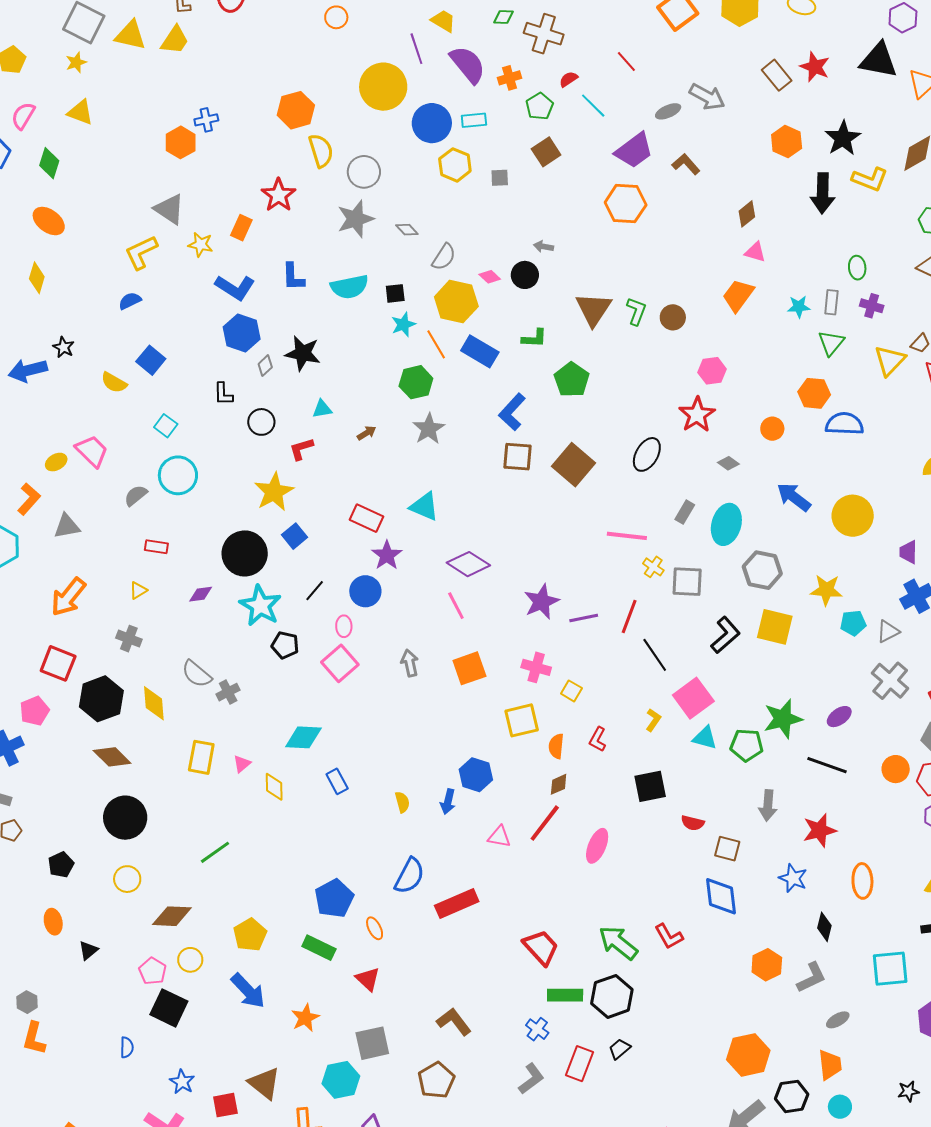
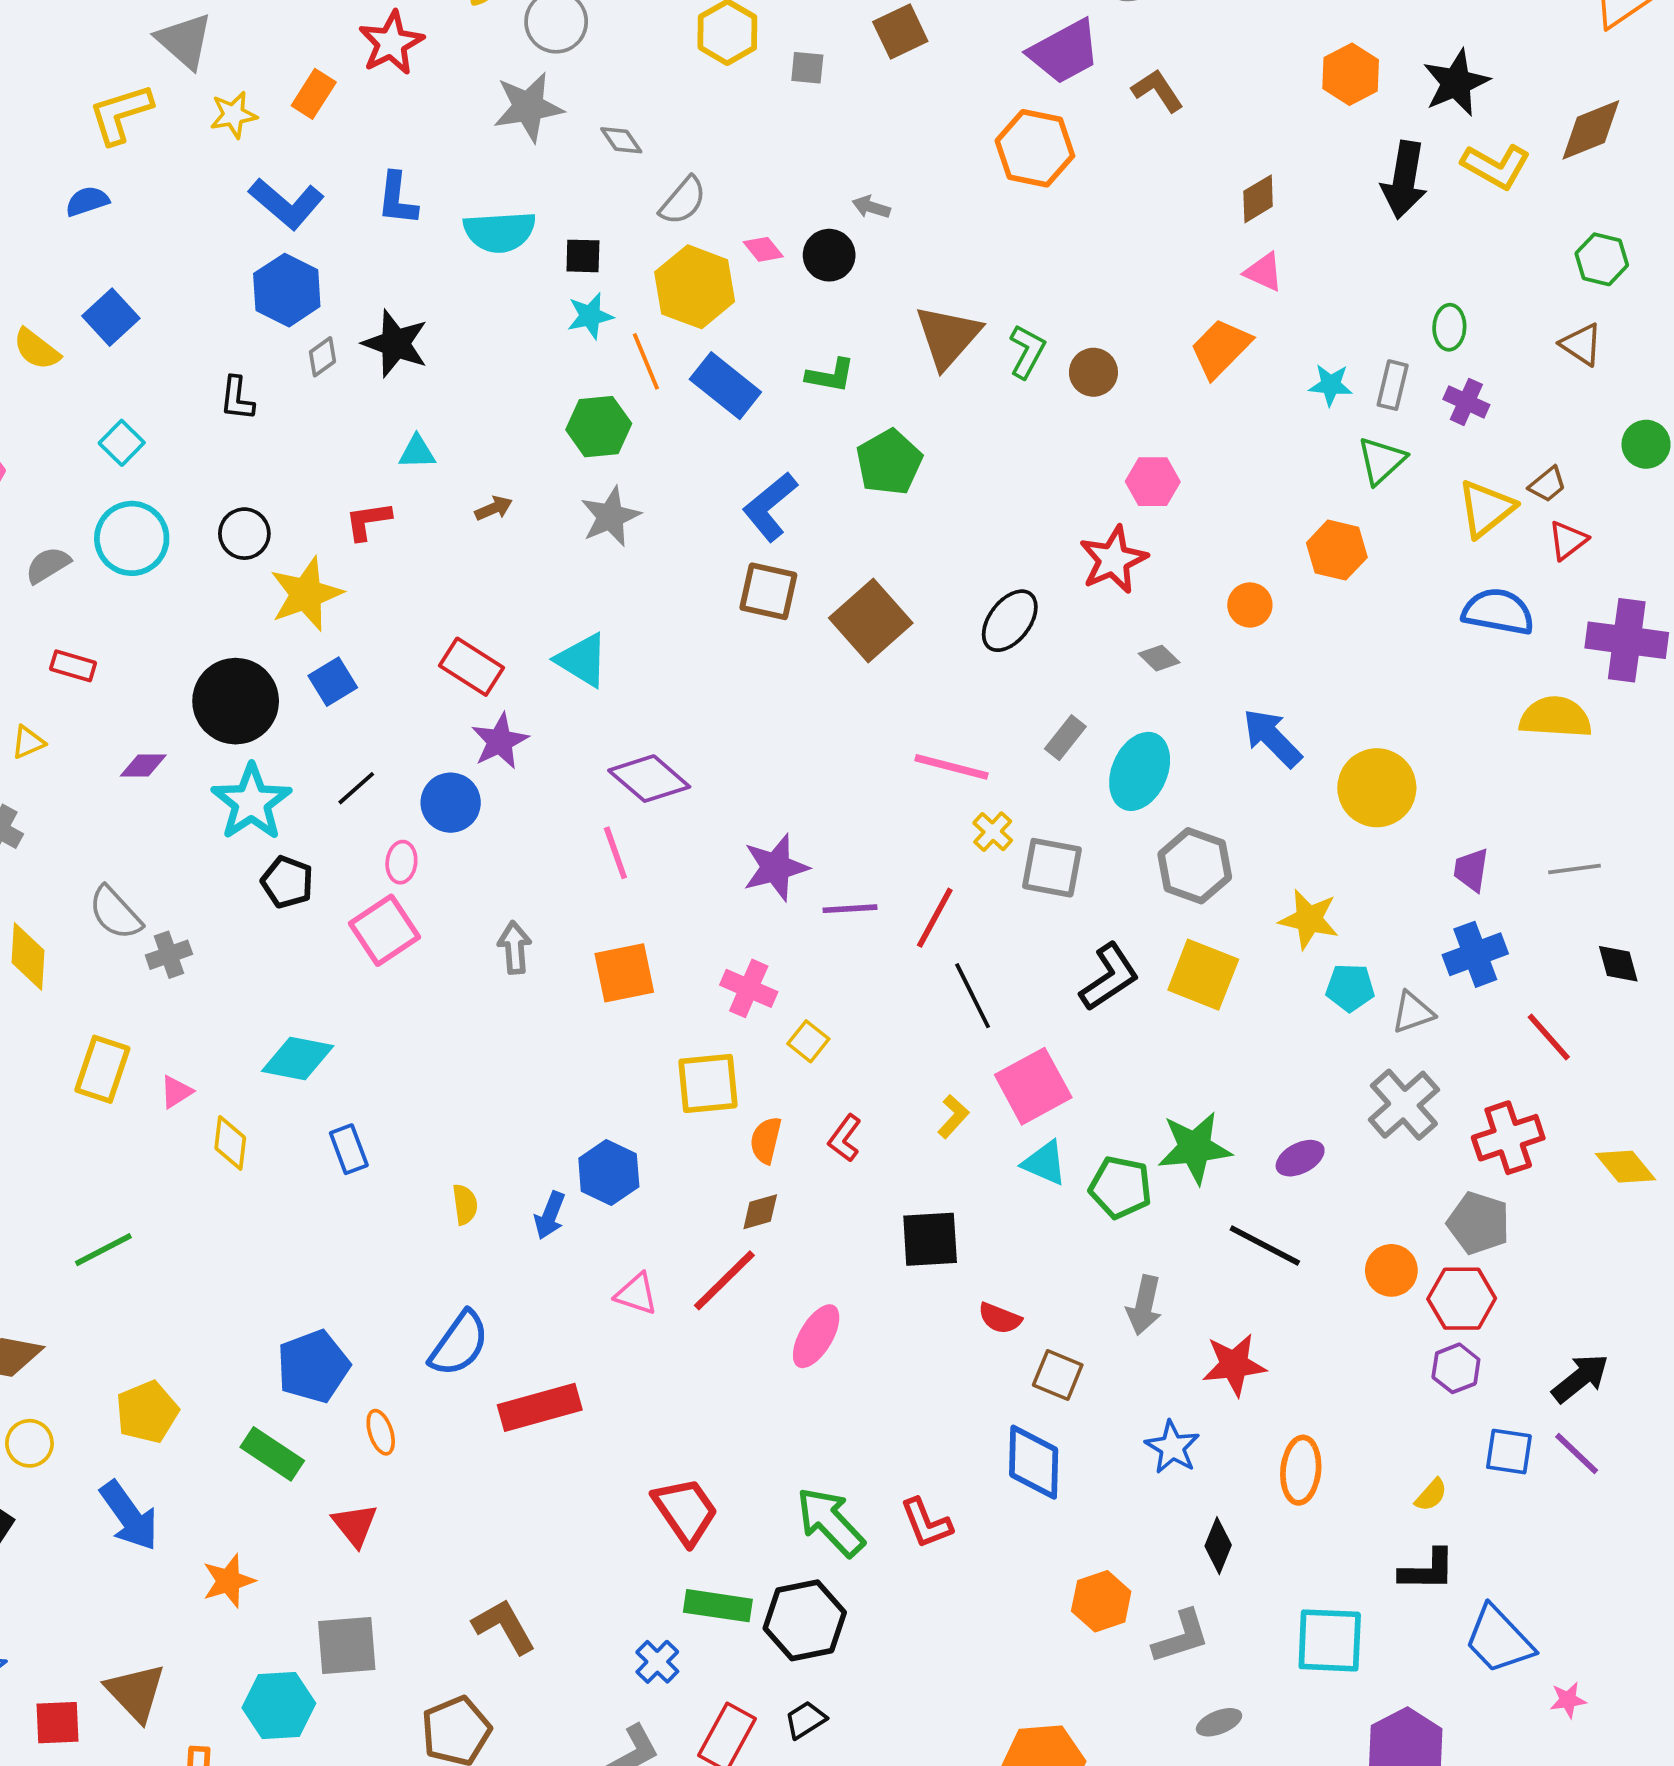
yellow star: (201, 245) -> (233, 115), turned -30
black circle: (261, 422) -> (244, 534), moved
blue semicircle: (844, 424) -> (1498, 612), moved

